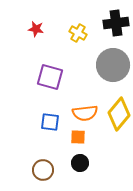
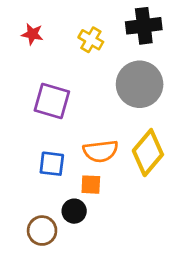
black circle: (80, 163) -> (74, 211), moved

